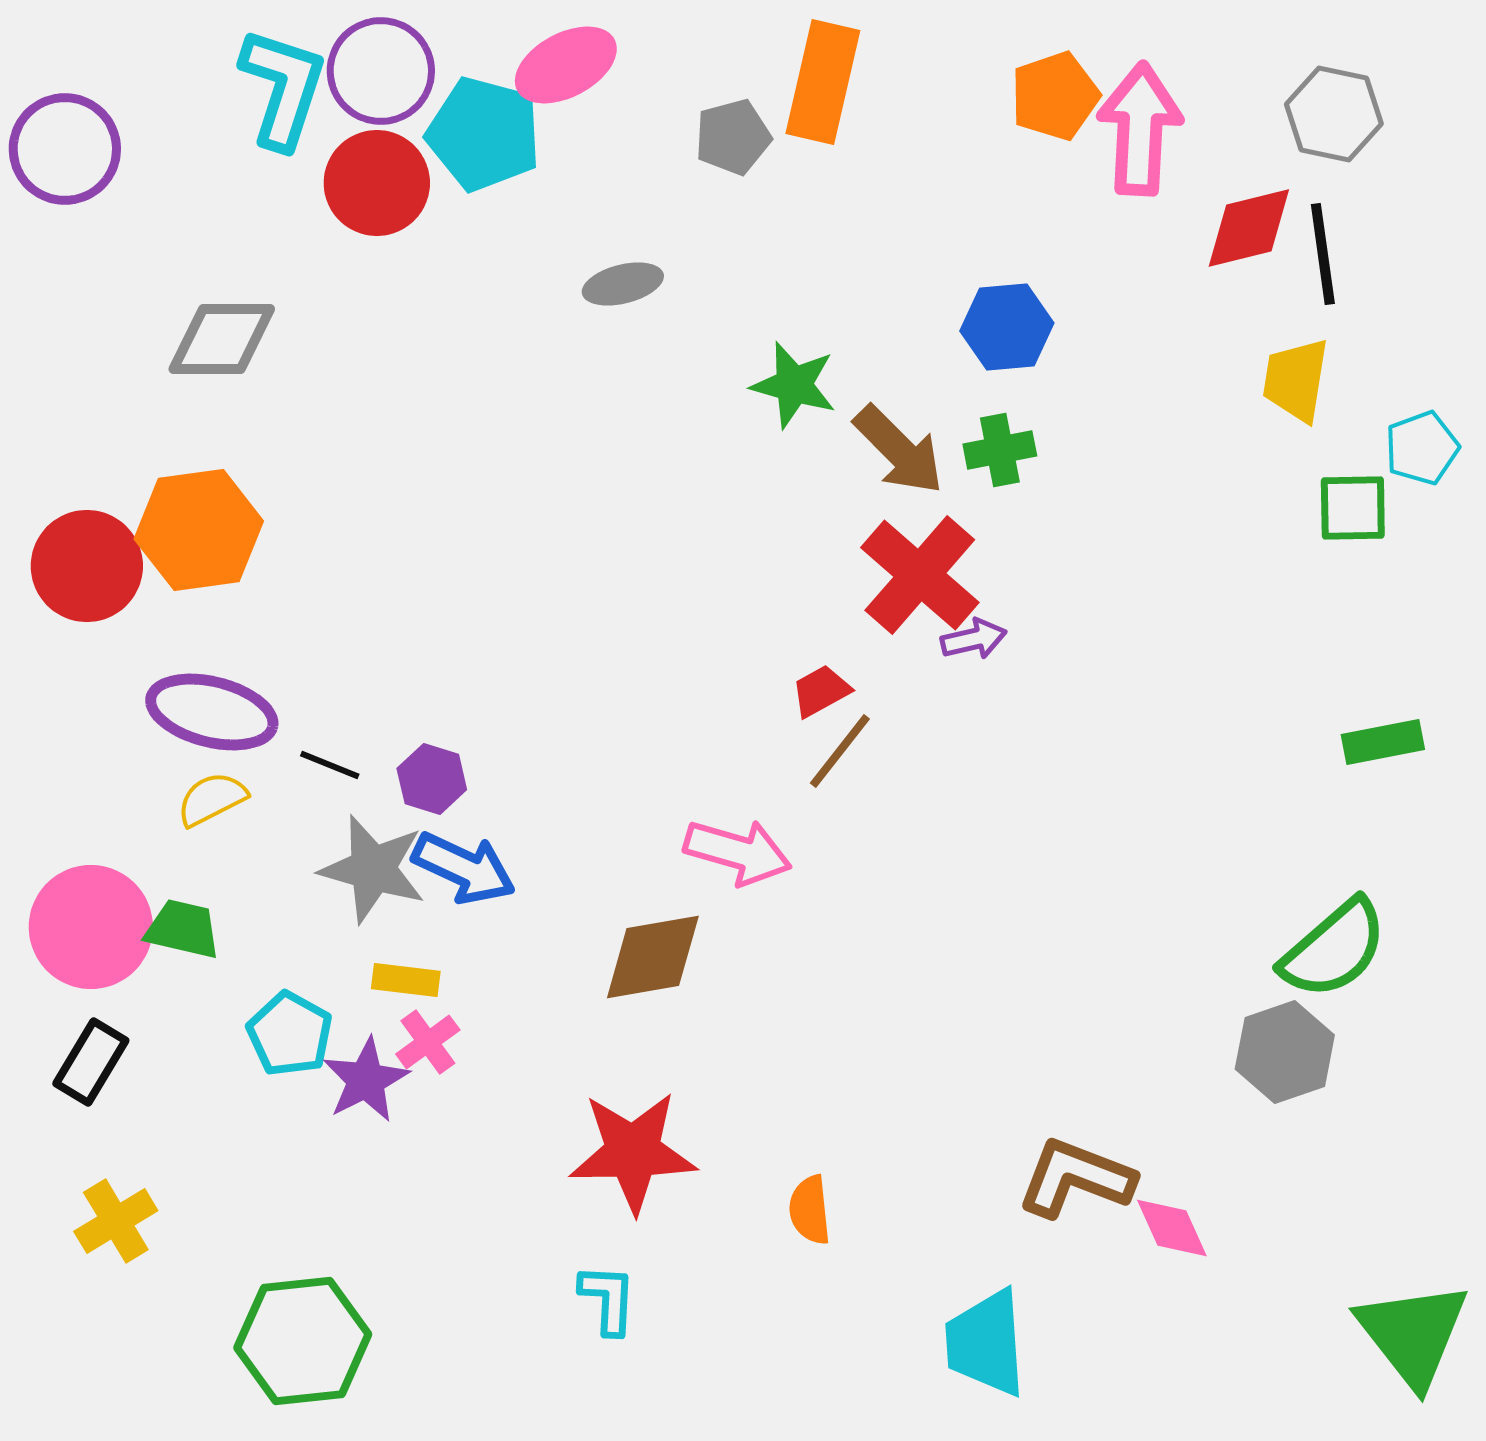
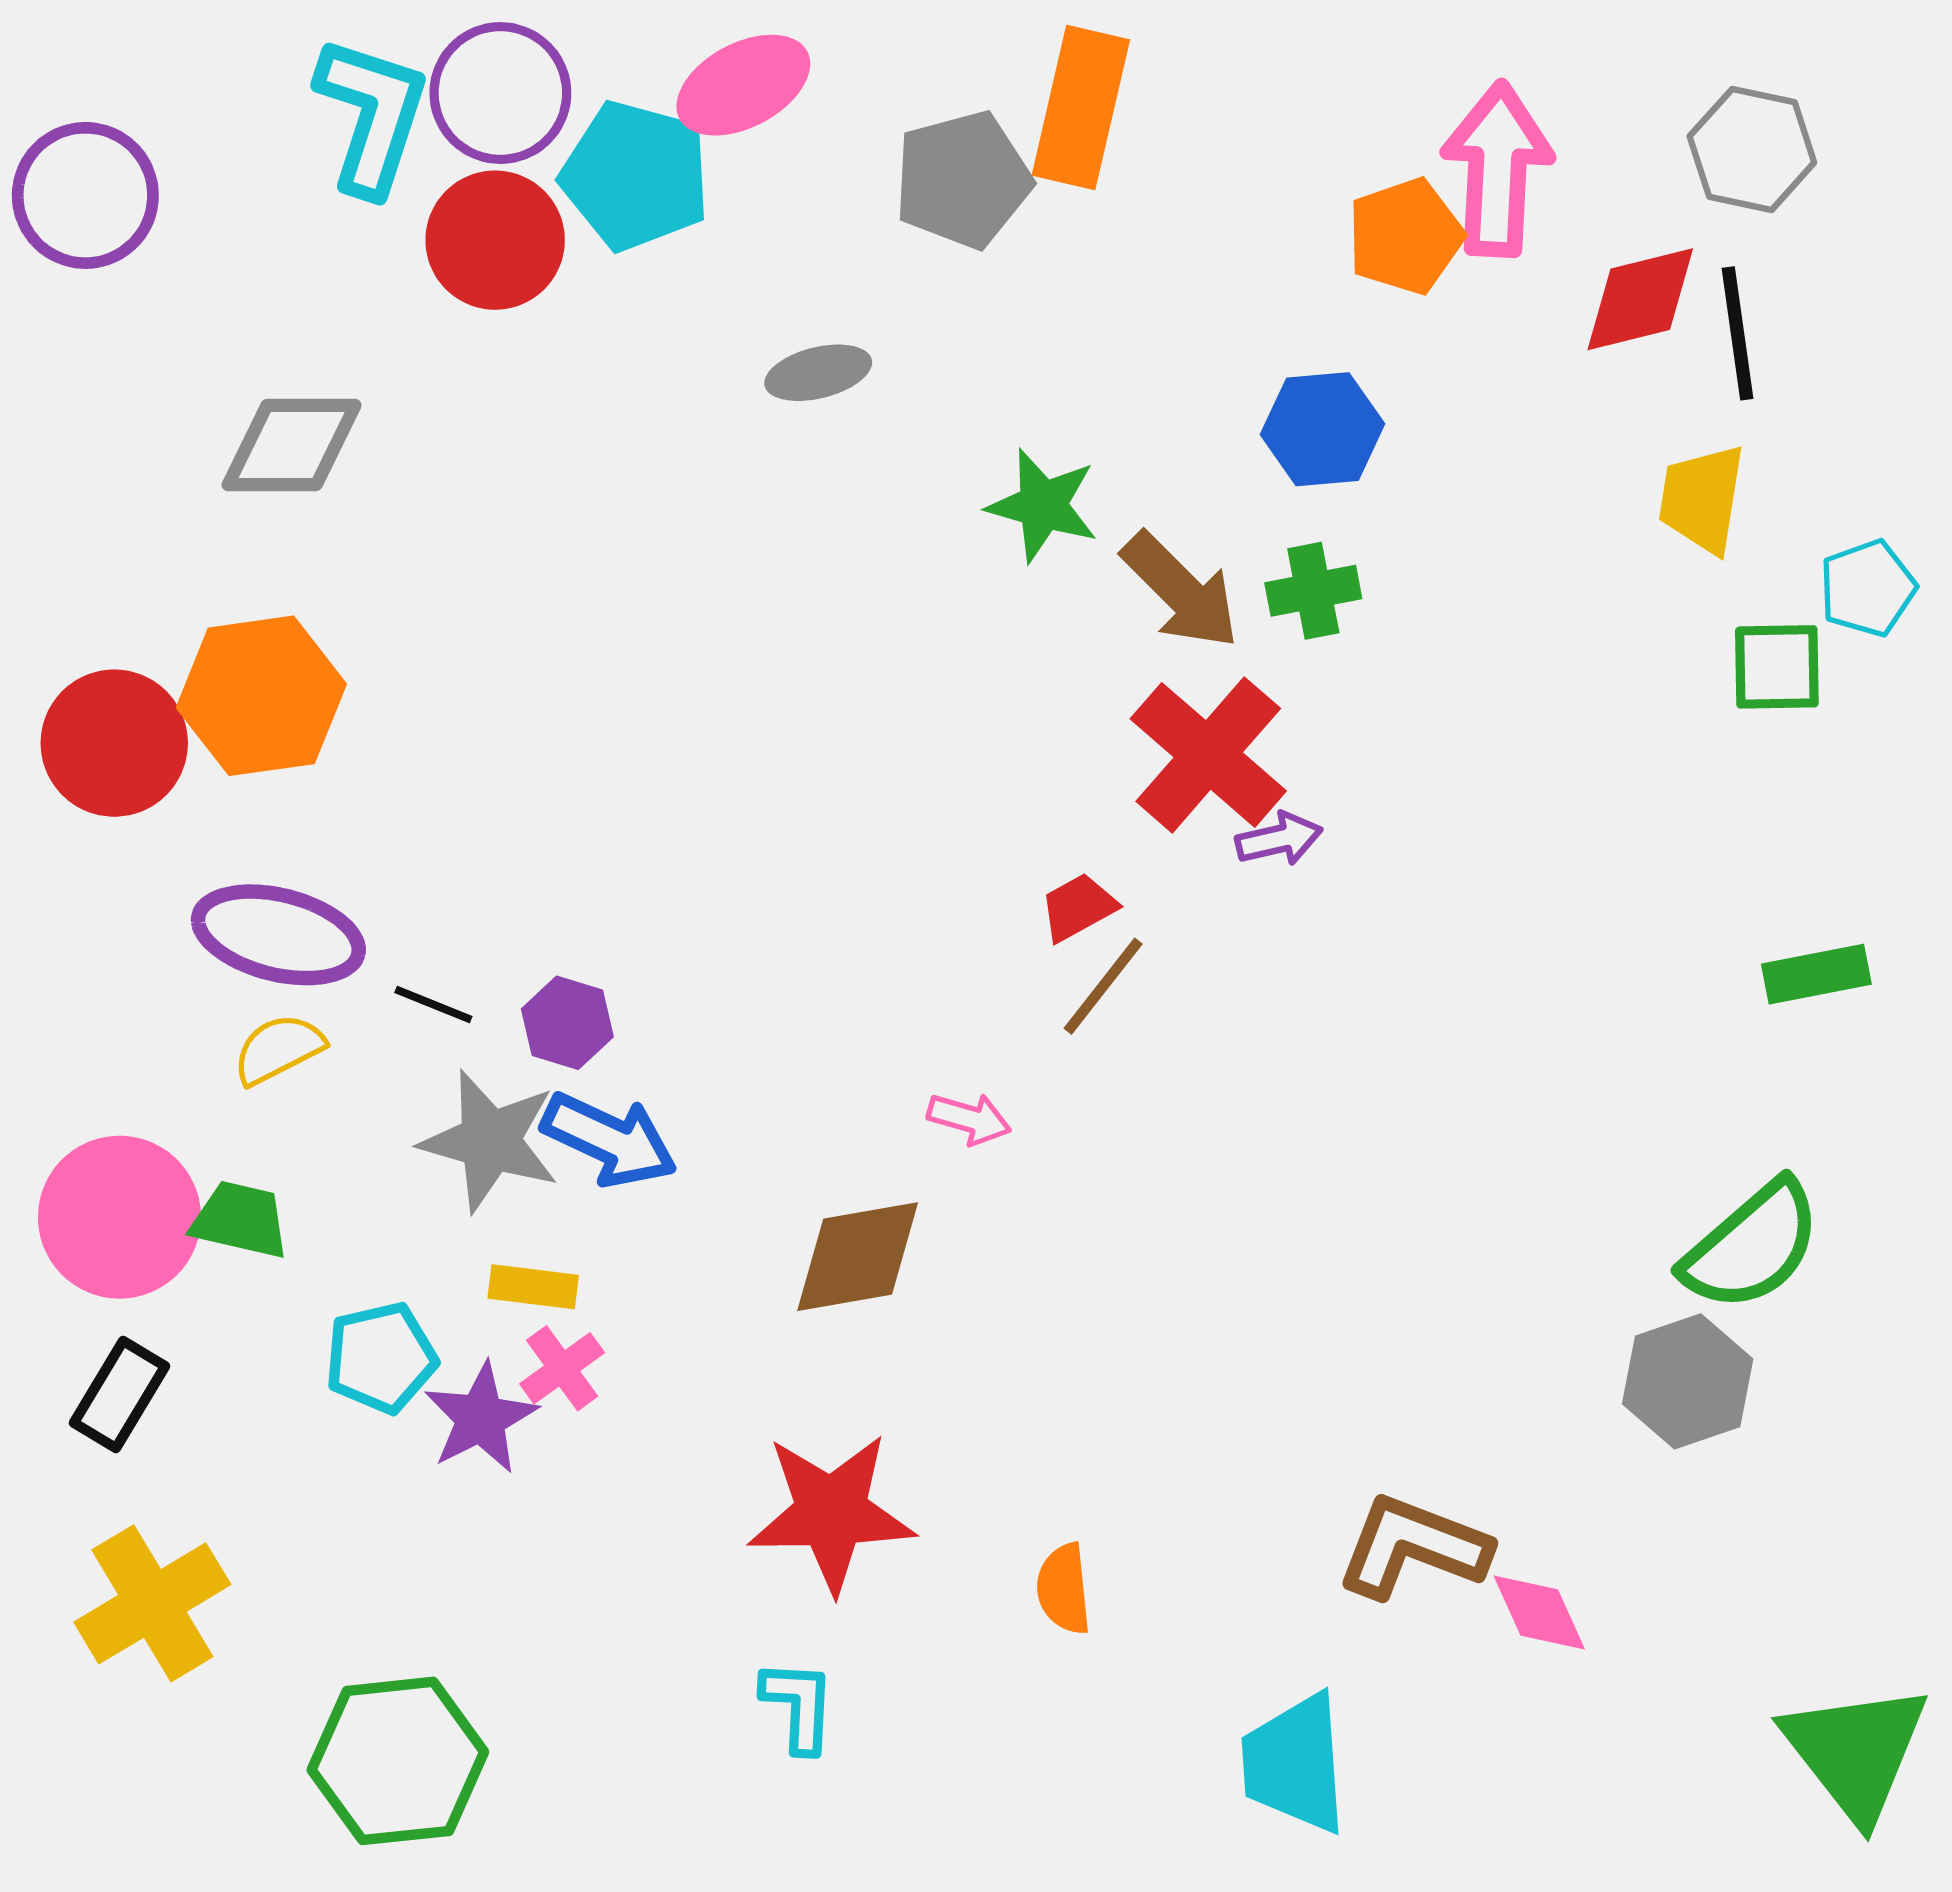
orange pentagon: (1055, 96) -> (1405, 236), moved
gray pentagon: (733, 137) -> (963, 180), size x1.4
pink arrow: (738, 852) -> (969, 1119), size x0.6
cyan pentagon: (290, 1034) -> (381, 1358), turned 30
yellow cross: (116, 1221) -> (152, 1603), size x1.4

